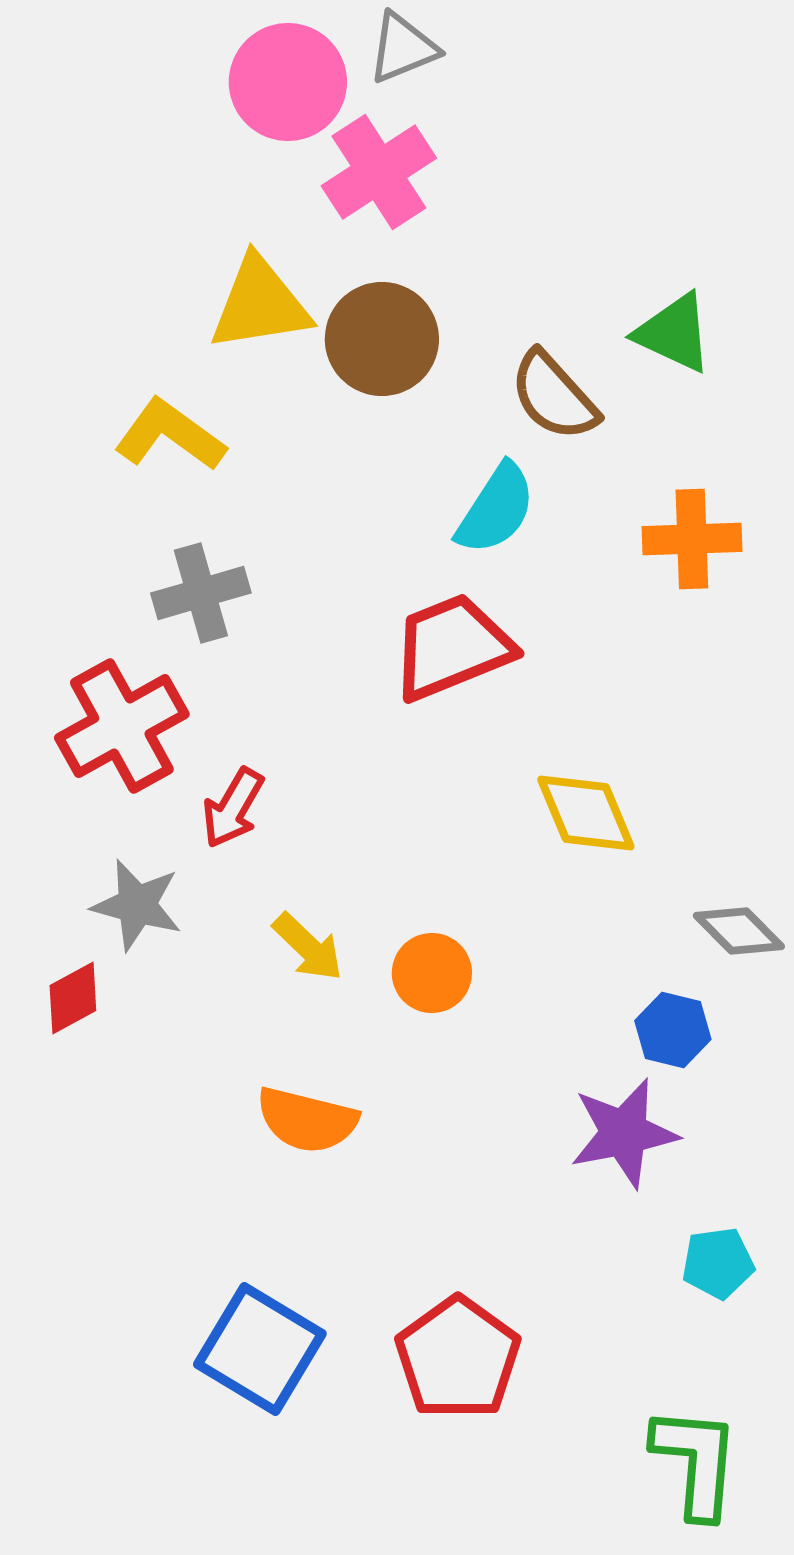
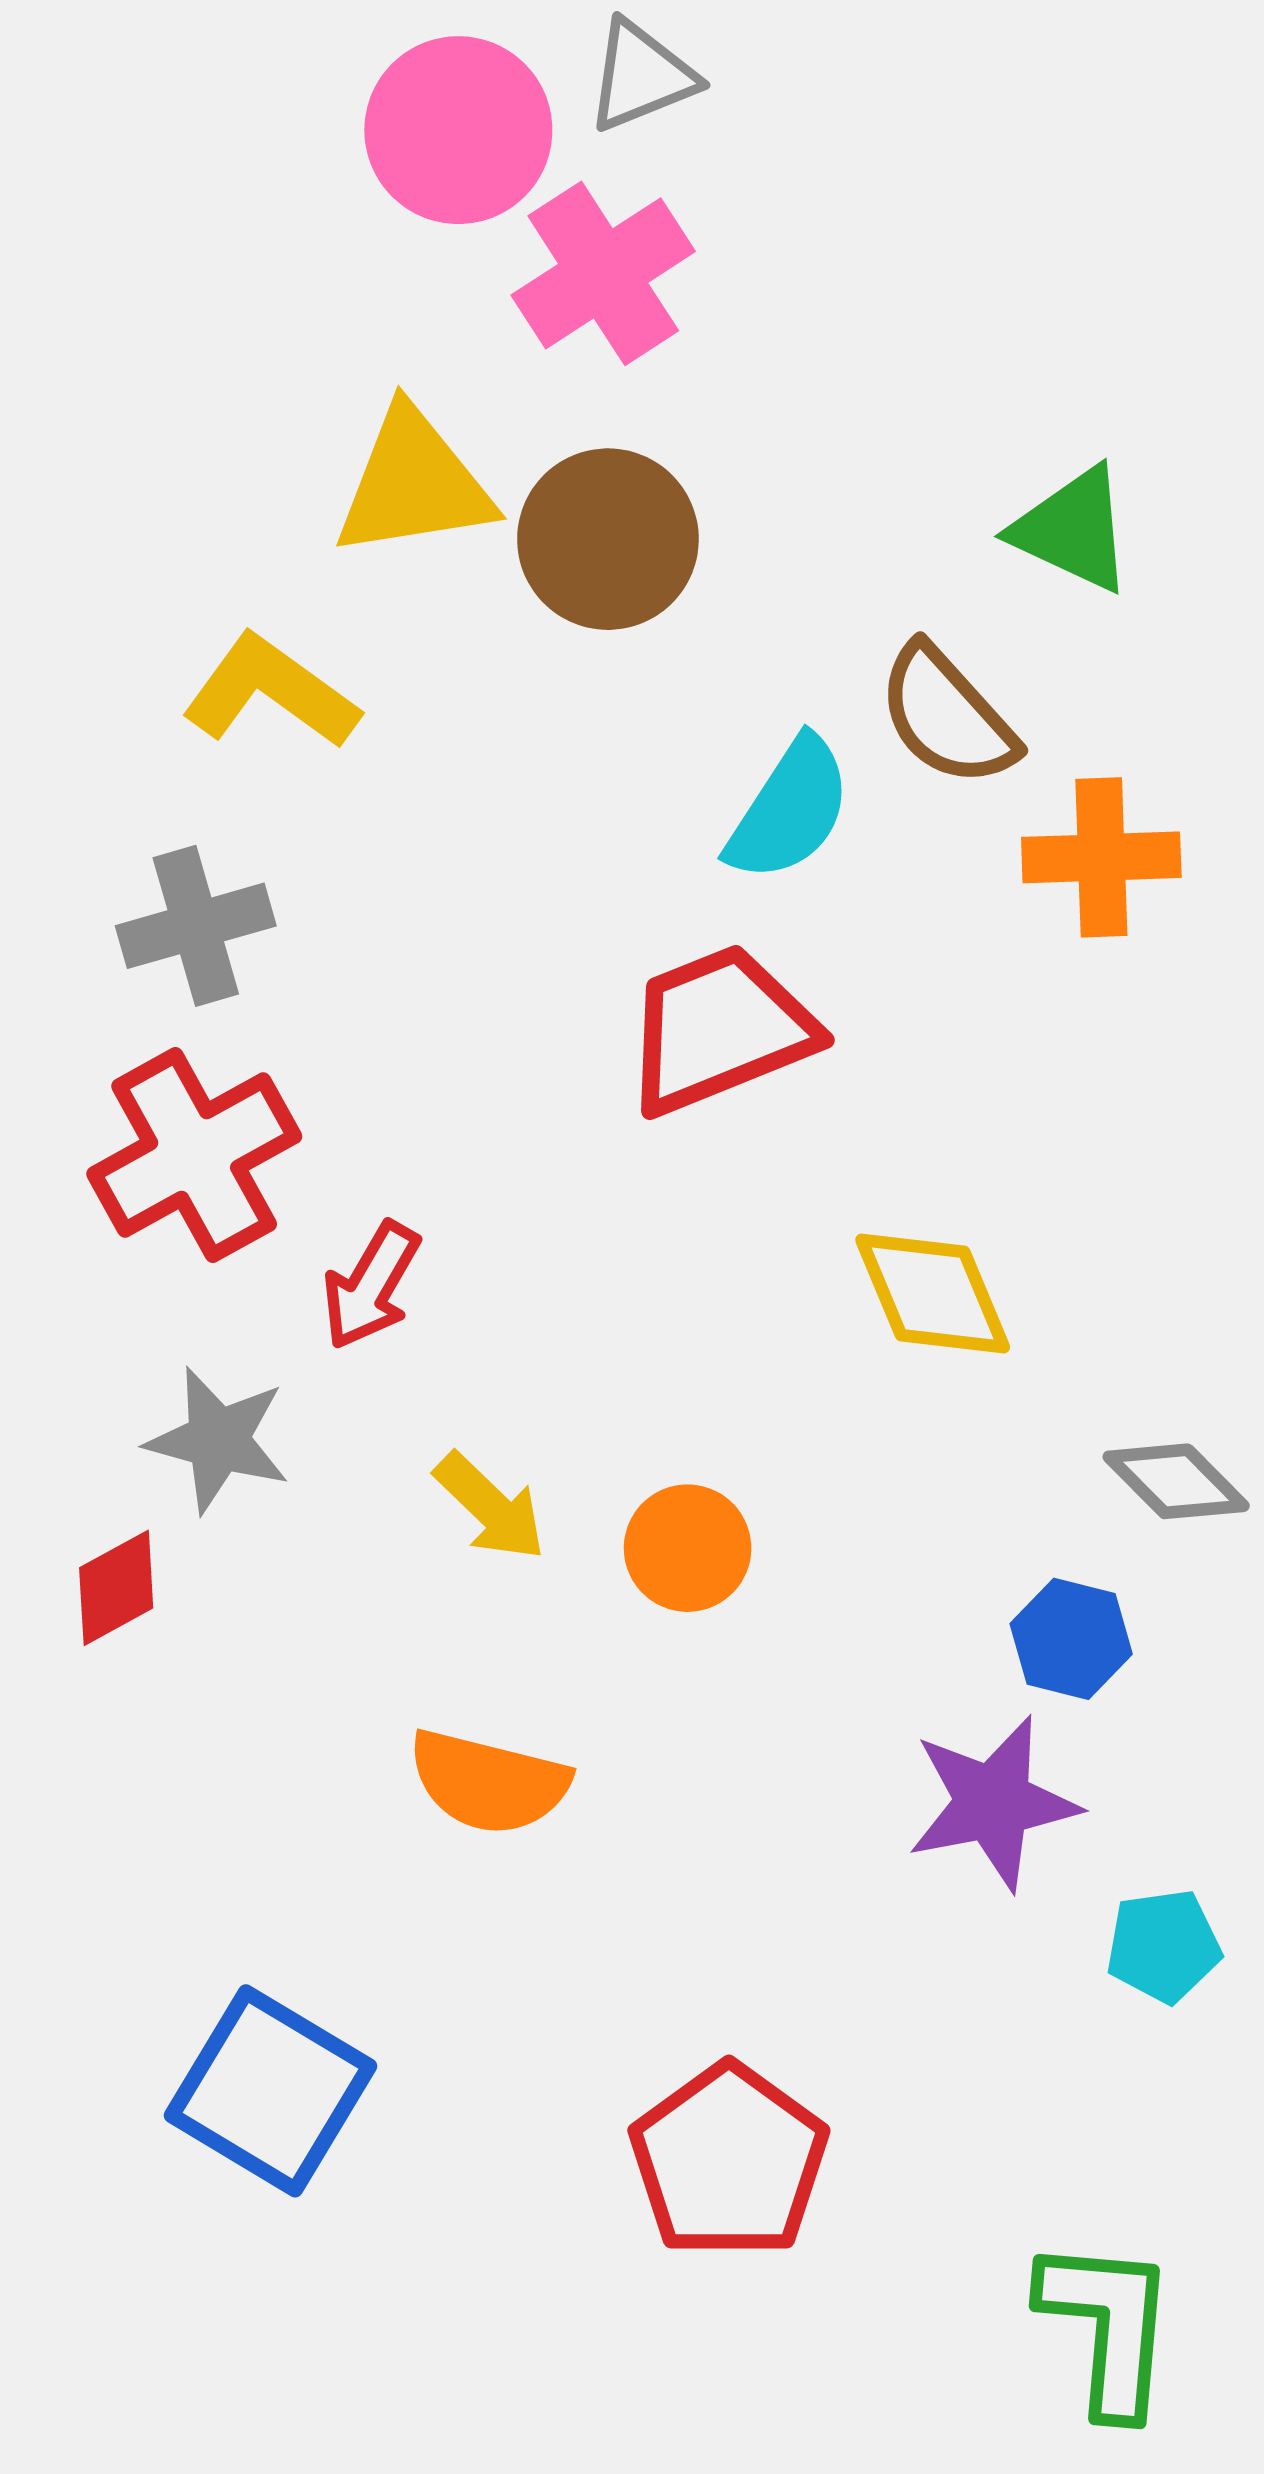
brown semicircle: (554, 396) -> (947, 716), moved
gray cross: (201, 593) -> (196, 926), moved
cyan pentagon: (718, 1263) -> (1163, 1946), moved
blue square: (260, 1349) -> (271, 2091), moved

